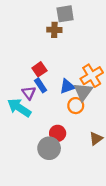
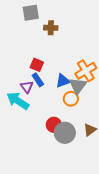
gray square: (65, 14) -> (31, 13), moved
red square: (39, 69) -> (37, 65), turned -32
gray circle: (49, 148) -> (65, 133), moved

